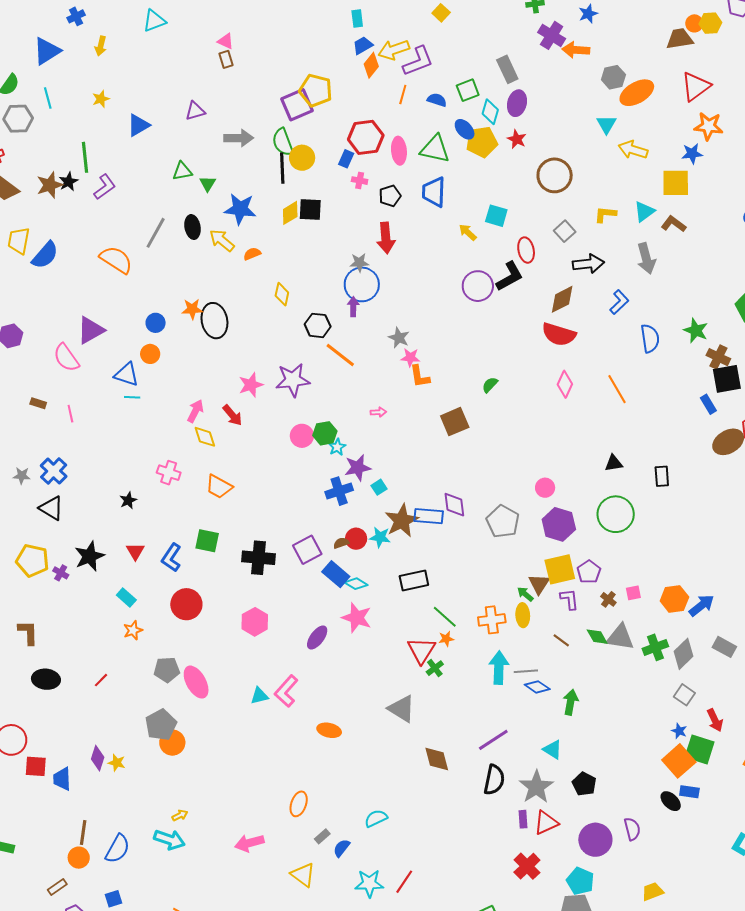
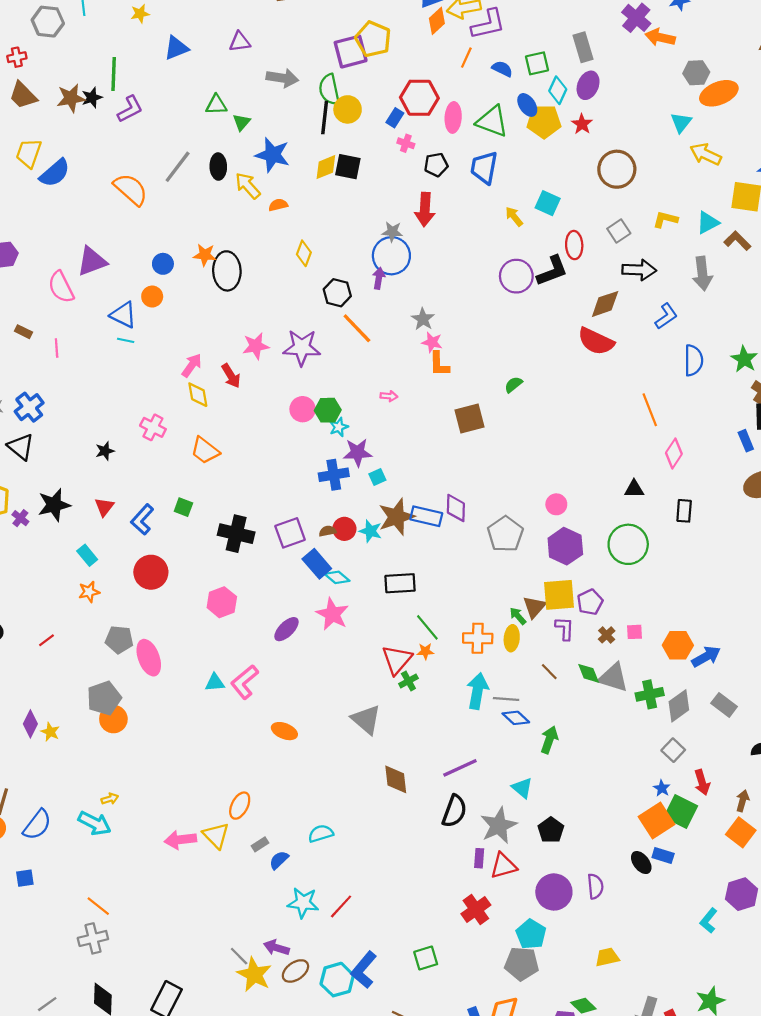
pink diamond: (565, 384) -> (674, 453), moved
green square: (207, 541) -> (183, 507), size x0.7
yellow triangle: (303, 875) -> (216, 836), moved

